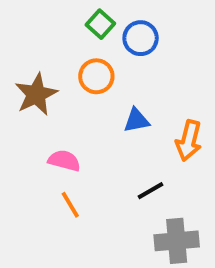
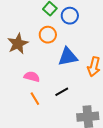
blue triangle: (137, 120) -> (68, 57), size x1.5
black line: (151, 191) -> (62, 92), moved

